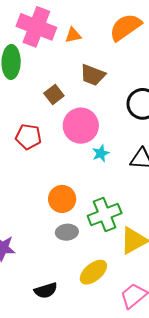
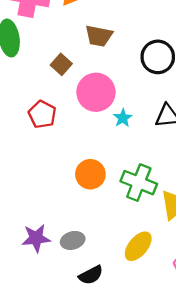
red pentagon: (28, 137) -> (42, 114), turned 30
green cross: (105, 215) -> (139, 183), turned -36
gray ellipse: (67, 232) -> (73, 240), moved

